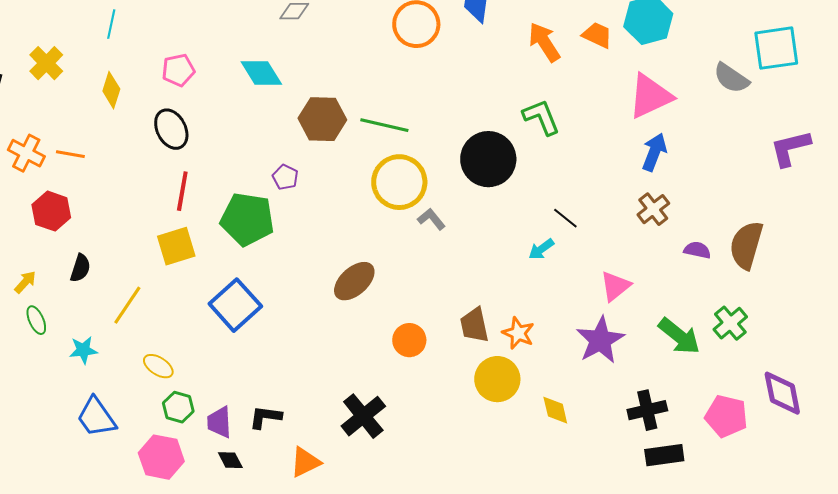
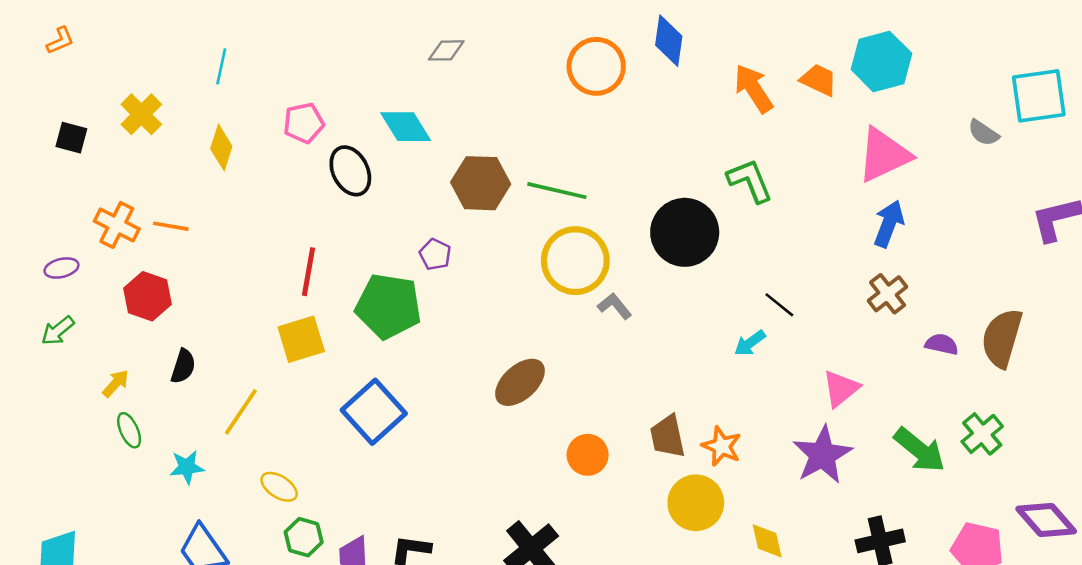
gray semicircle: (731, 78) -> (983, 133), size x0.7
black ellipse: (171, 129) -> (350, 171), moved
purple diamond: (782, 393) -> (1046, 520), turned -30

